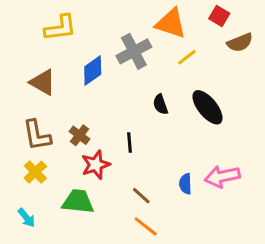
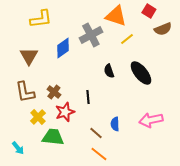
brown triangle: (43, 82) -> (29, 56), turned 30
yellow cross: (35, 172) -> (38, 117), moved
blue semicircle: (185, 184) -> (115, 124), moved

